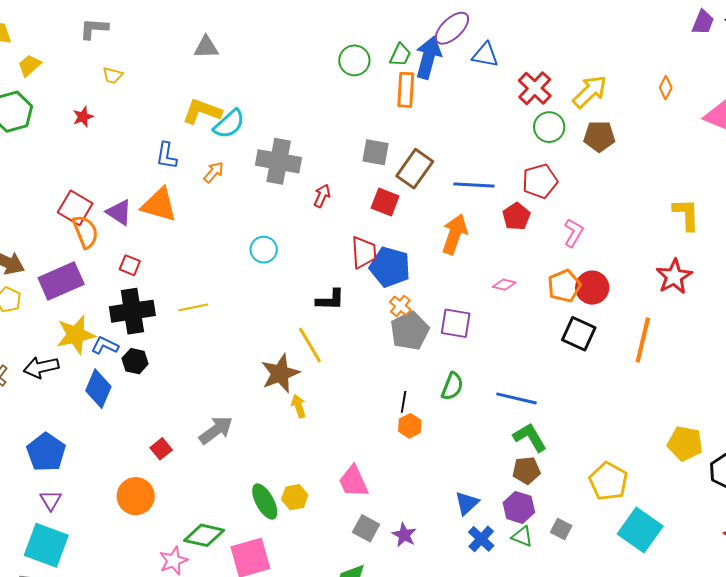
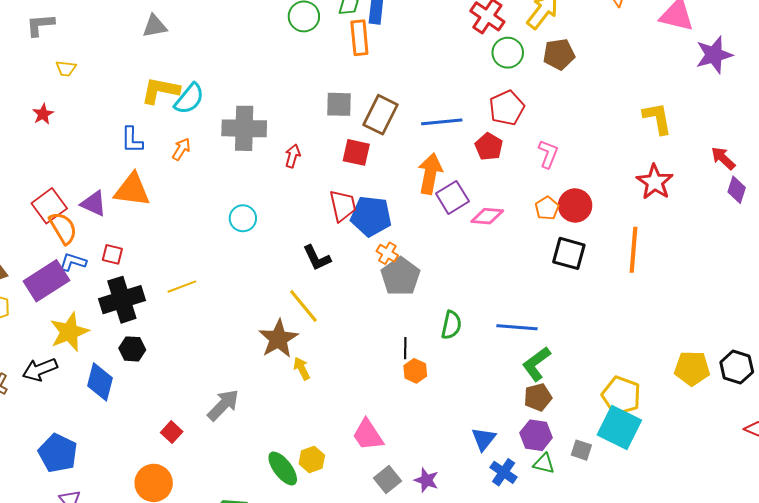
red square: (75, 208) -> (49, 206), turned 32
pink diamond: (504, 285) -> (487, 216), size x1.4
orange pentagon: (564, 286) -> (547, 208), size x0.7
black L-shape: (330, 300) -> (317, 258), turned 72
purple square: (456, 323) -> (452, 197), moved, turned -32
blue L-shape: (105, 345) -> (73, 262), moved
green L-shape: (530, 437) -> (536, 364), turned -87
yellow pentagon: (685, 443) -> (692, 368), moved
gray square: (366, 528) -> (388, 479), turned 32
cyan square: (640, 530) -> (619, 427), moved

